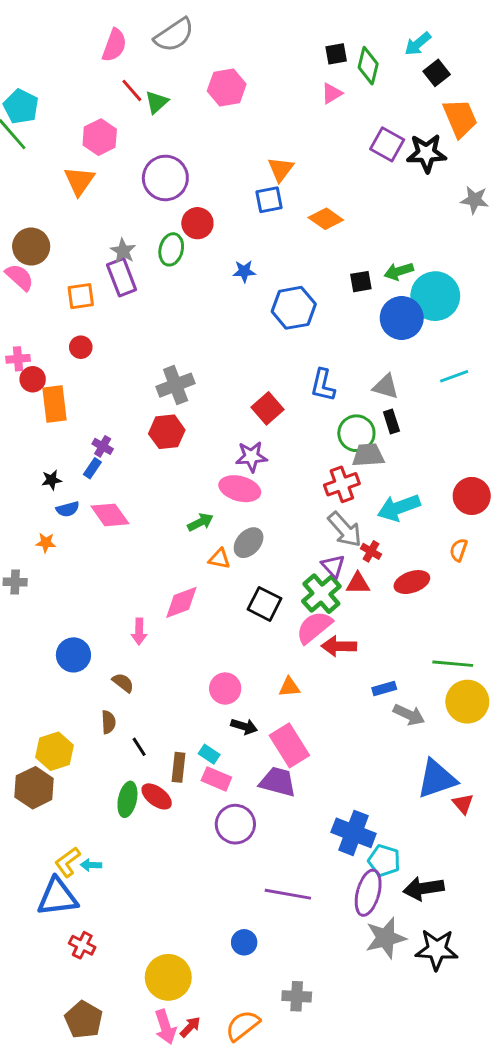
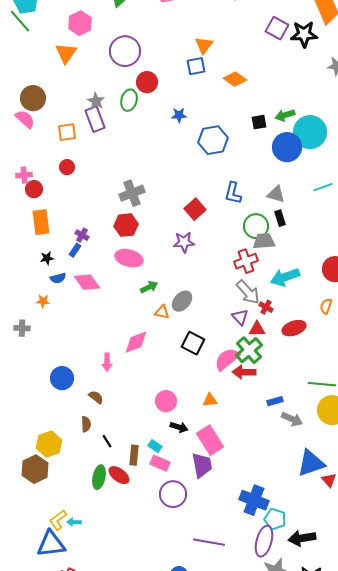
orange rectangle: (55, 404) -> (41, 222), moved
pink ellipse: (240, 489) -> (129, 258), moved
green cross: (321, 594) -> (249, 350), moved
purple trapezoid: (278, 782) -> (202, 465), turned 64

